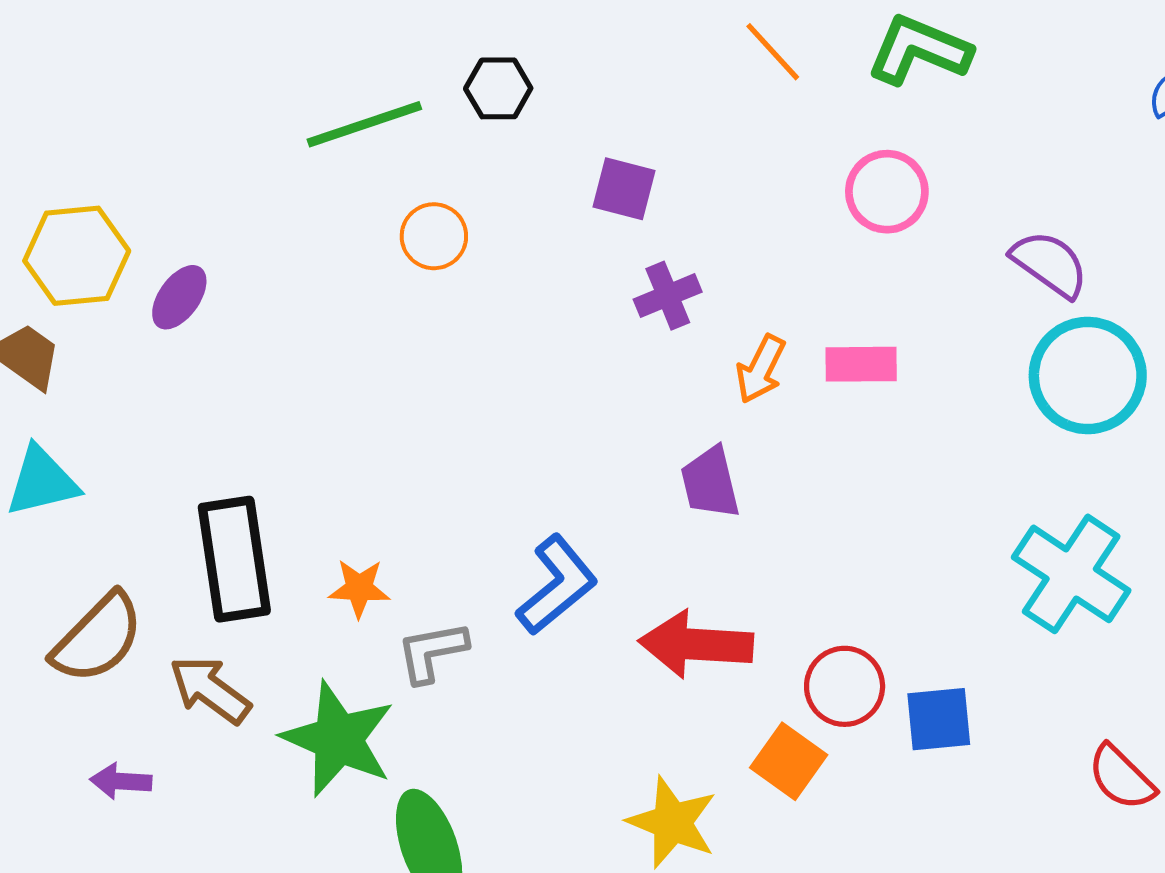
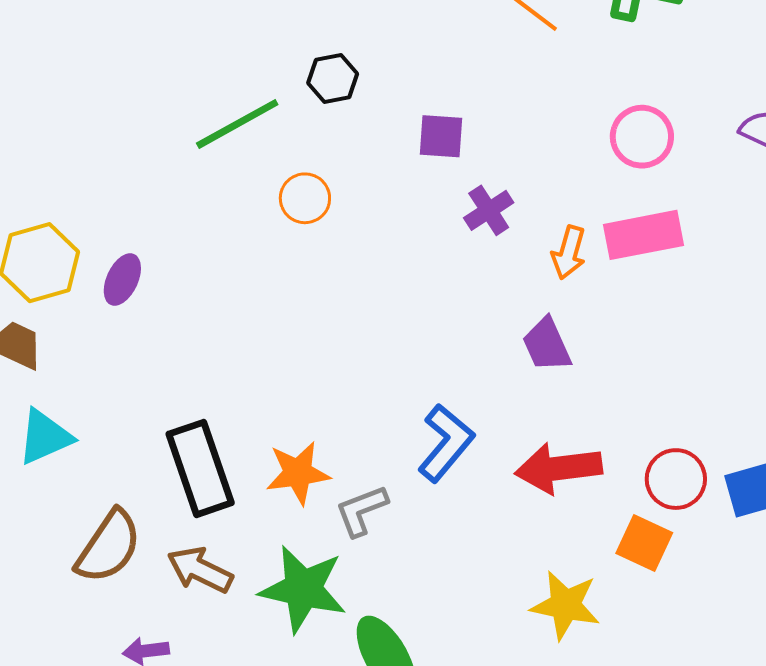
pink circle: (887, 192) -> (642, 137), moved
pink rectangle: (861, 364) -> (643, 235), size x1.4
orange star: (359, 588) -> (298, 473), size x1.4

